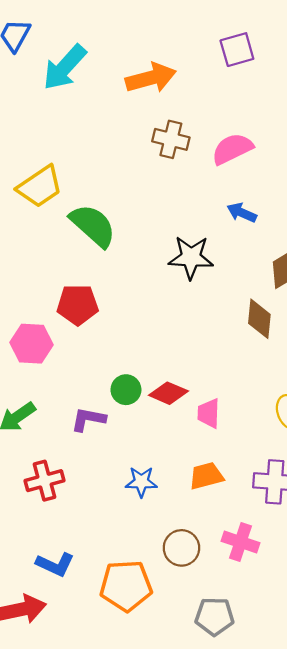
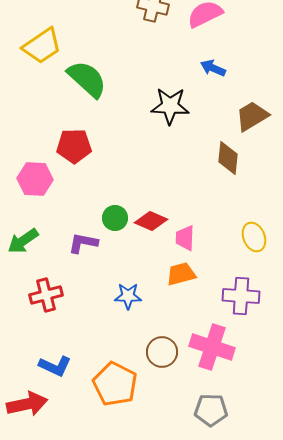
orange trapezoid: (206, 476) -> (181, 274), moved
pink cross: (241, 542) -> (212, 347), size x1.4
orange pentagon: (126, 586) -> (115, 384), turned 30
gray pentagon: (215, 616) -> (211, 410), moved

